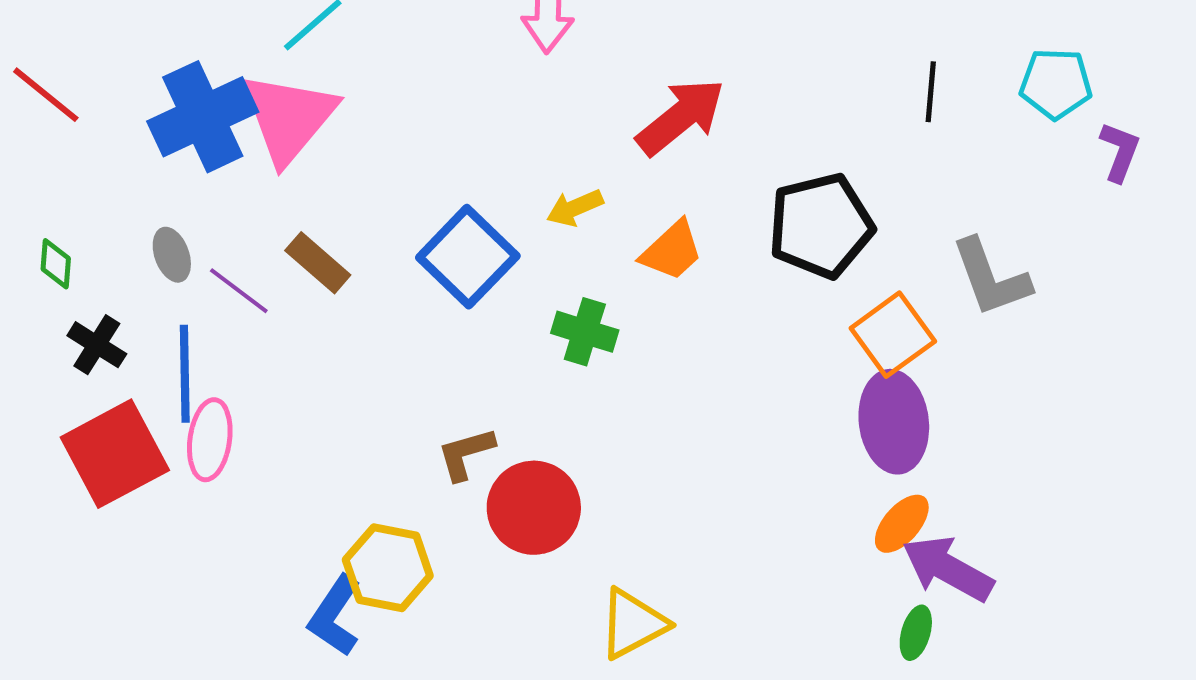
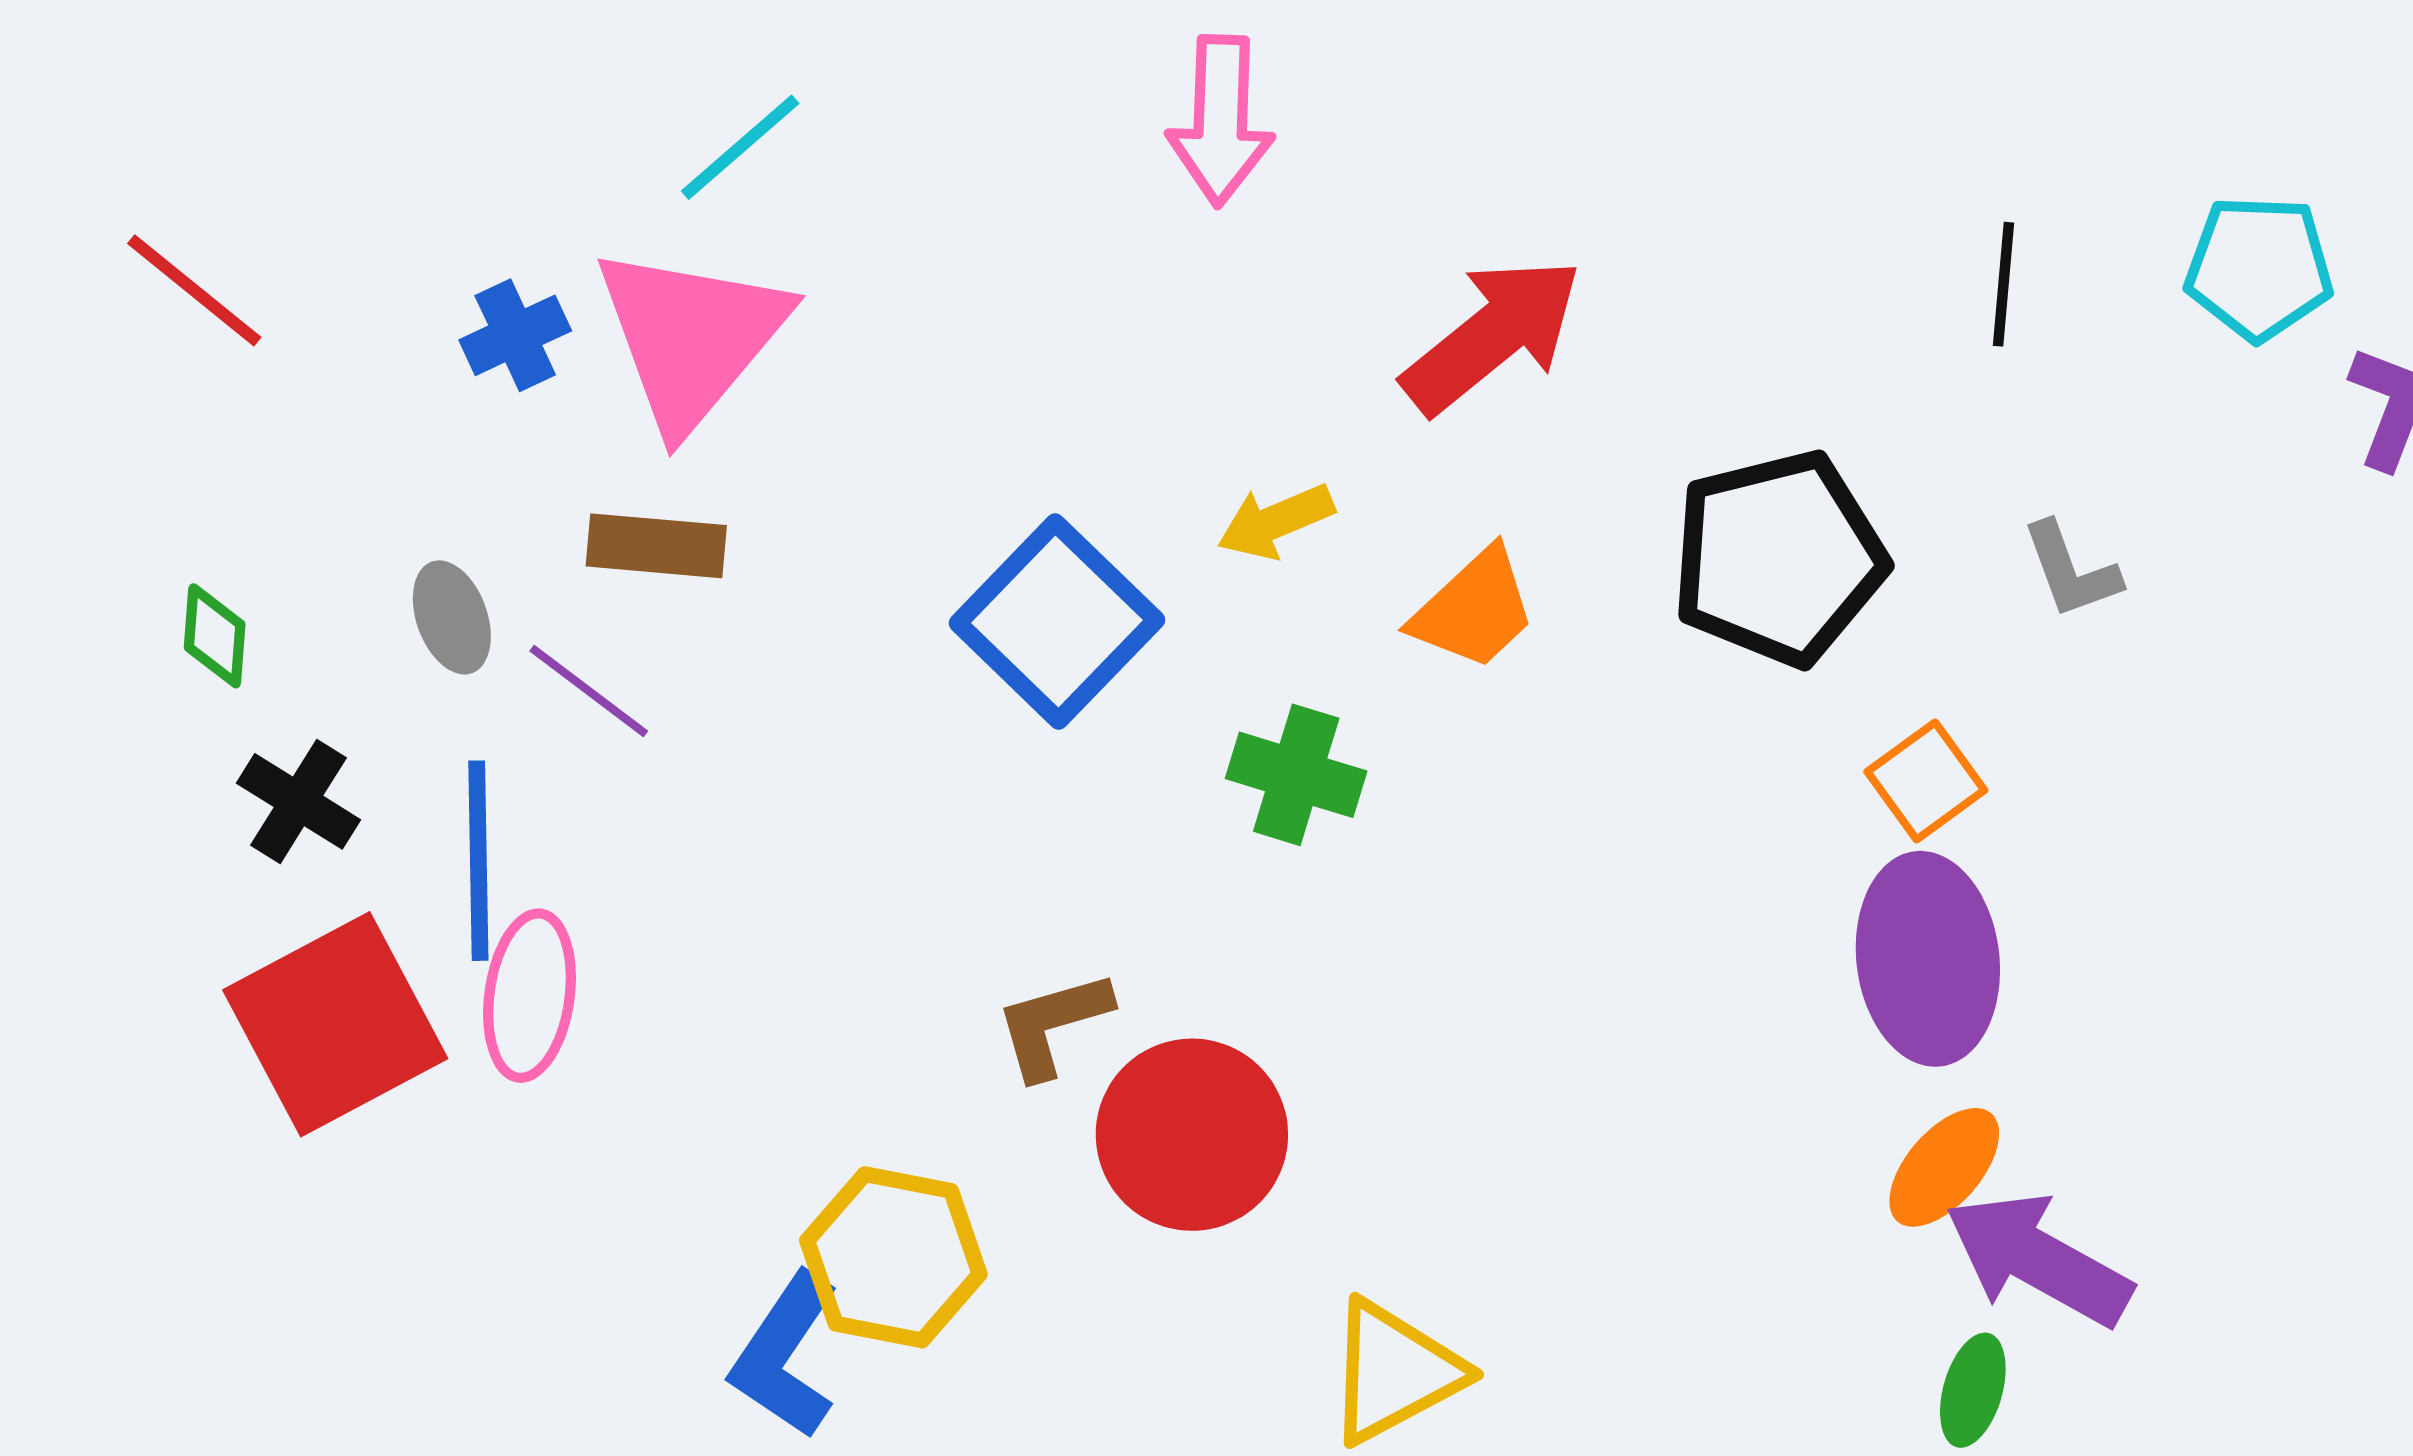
blue cross: (203, 117) -> (515, 335), size x0.5
brown rectangle: (318, 263) -> (656, 546), moved, turned -36
gray L-shape: (991, 278) -> (2071, 570), moved, size x0.6
orange square: (893, 335) -> (1926, 781), size x0.7

